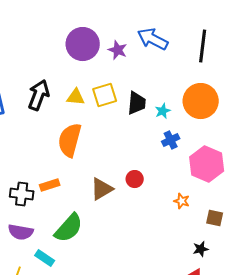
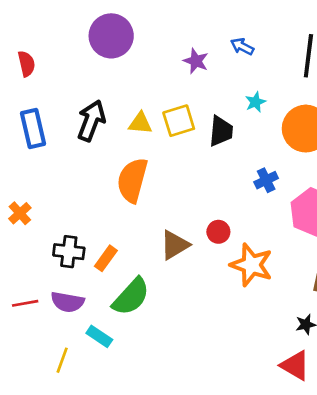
blue arrow: (153, 39) -> (242, 46), size x0.6
purple circle: (83, 44) -> (111, 36), moved
cyan star: (163, 111) -> (255, 102), moved
orange rectangle: (50, 185) -> (106, 258), moved, turned -36
orange star: (182, 201) -> (251, 265), moved, size x2.0

